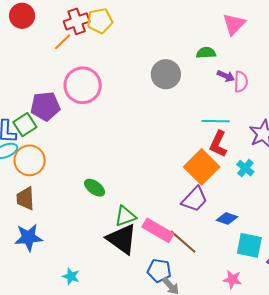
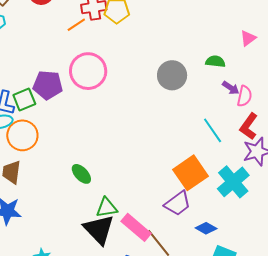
pink triangle: (234, 24) -> (248, 38), size x0.7
cyan line: (216, 121) -> (213, 130), turned 44
red L-shape: (218, 144) -> (249, 126), moved
cyan cross: (245, 168) -> (233, 182), size x1.8

